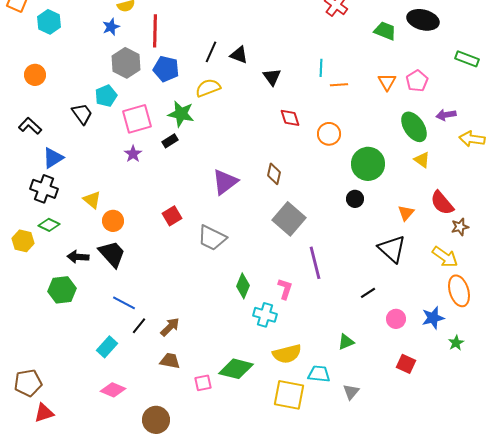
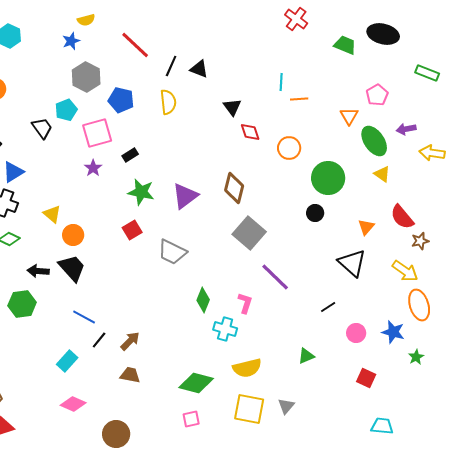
red line: (155, 31) -> (135, 45), moved, turned -48
blue pentagon: (166, 69) -> (121, 100), moved
black triangle: (272, 77) -> (232, 107), moved
orange triangle: (387, 82) -> (349, 116), moved
yellow semicircle: (208, 88) -> (168, 102), turned 105
green star: (181, 114) -> (141, 192), moved
brown diamond: (274, 174) -> (234, 188), size x1.4
purple line: (315, 263) -> (275, 277), turned -32
blue star: (433, 318) -> (393, 332), turned 30
cyan trapezoid: (319, 374) -> (382, 426), moved
pink square: (203, 383) -> (191, 419), moved
gray triangle: (351, 392) -> (286, 406), moved

